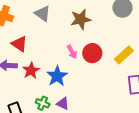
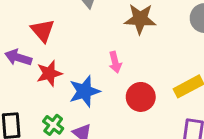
red circle: (92, 53) -> (141, 97), moved

